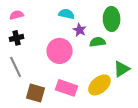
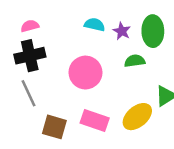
purple star: (80, 30) -> (122, 31), moved
black cross: (17, 38) -> (30, 56), size x1.6

